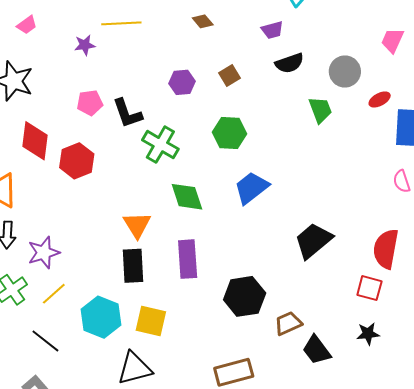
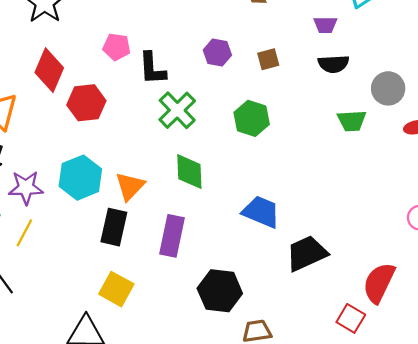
green trapezoid: (320, 110) -> (352, 121), turned 92
blue trapezoid: (251, 188) -> (261, 212), moved, turned 45
yellow line: (54, 294) -> (24, 233), turned -36
cyan hexagon: (101, 317) -> (80, 178), moved

